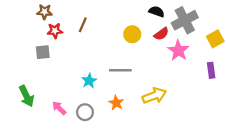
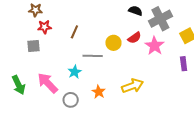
brown line: (83, 25) -> (74, 32), moved
yellow circle: (132, 34) -> (113, 43), moved
red semicircle: (161, 34) -> (134, 38), moved
gray line: (120, 70) -> (93, 56), moved
pink arrow: (59, 108) -> (48, 83), moved, size x1.6

